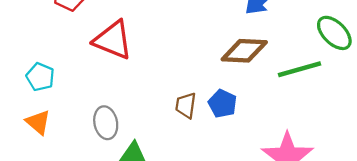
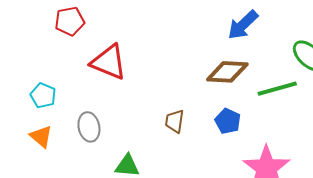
blue pentagon: (223, 104) -> (228, 121), moved
gray ellipse: (106, 123) -> (89, 127), moved

